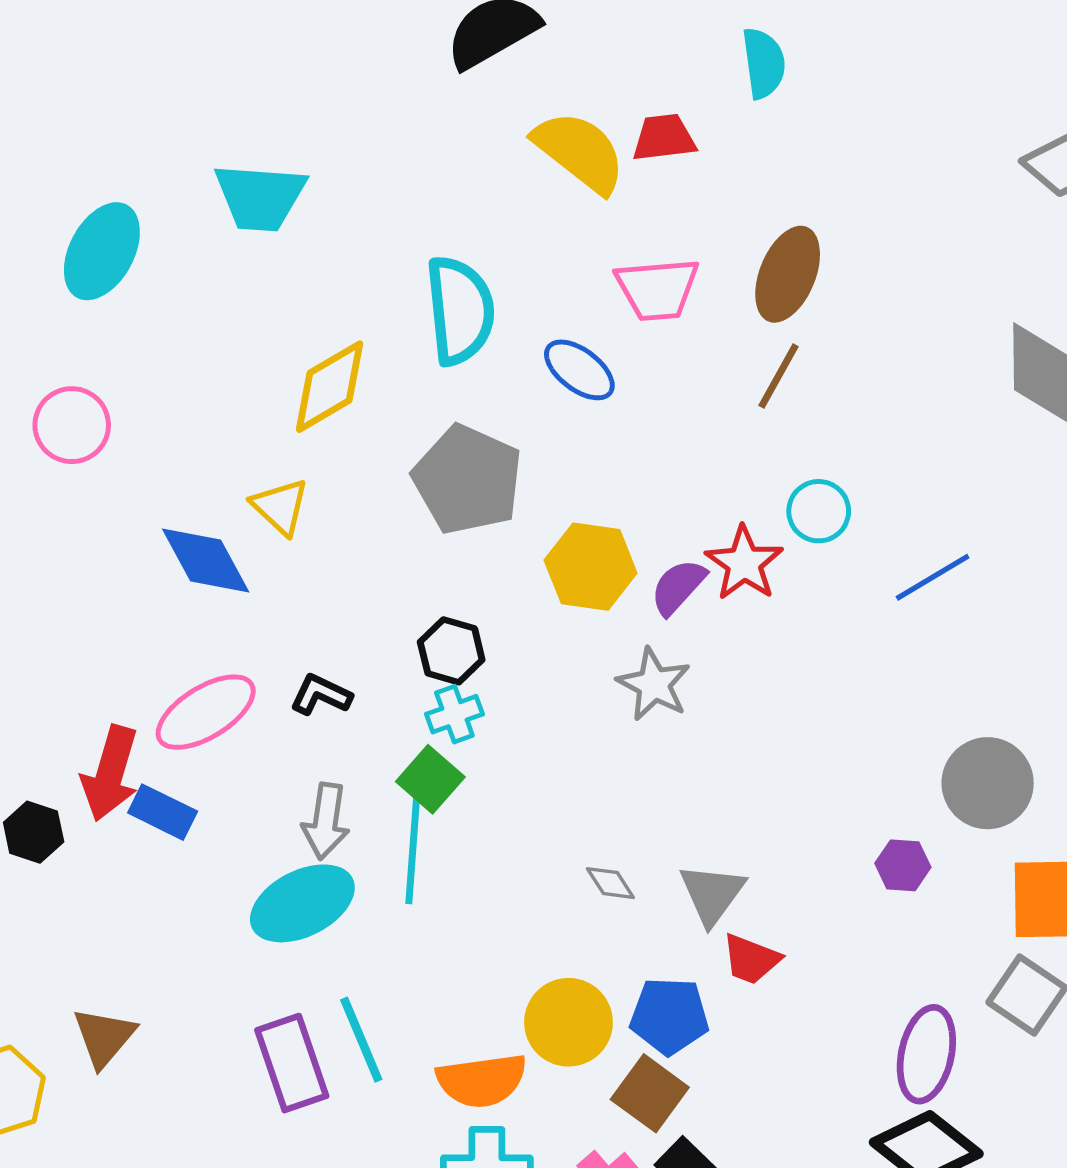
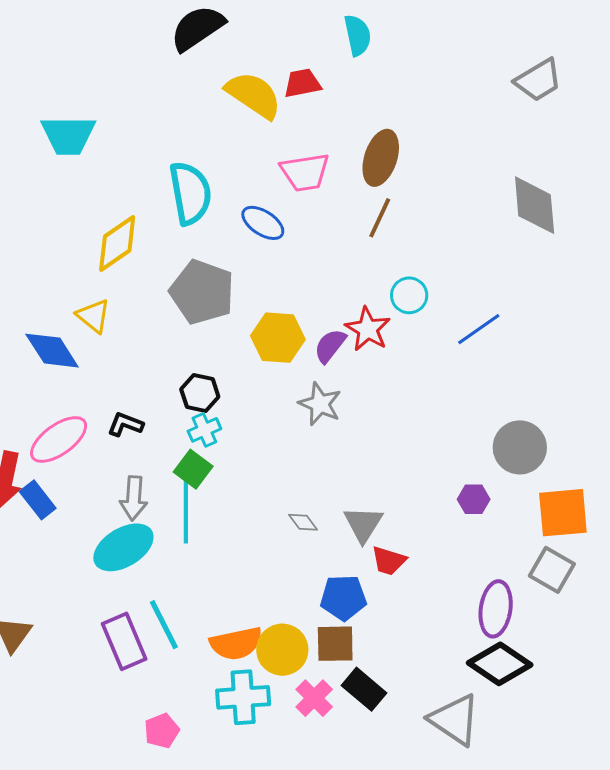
blue rectangle: (163, 812) -> (38, 500), turned 30
yellow circle: (568, 1022) -> (282, 650), moved
brown square: (650, 1093) -> (335, 644), turned -33

